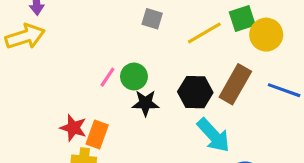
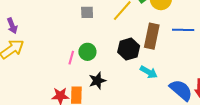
black star: (145, 103) -> (97, 81), moved
cyan arrow: (214, 135) -> (149, 72), size x0.7

